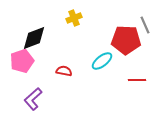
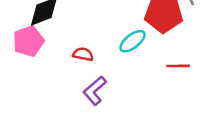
purple L-shape: (33, 99) -> (95, 91), moved

